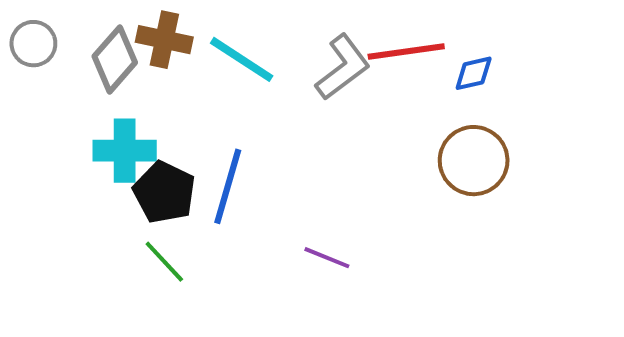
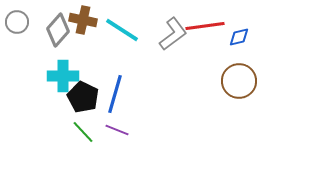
purple line: (327, 258) -> (117, 130), moved

